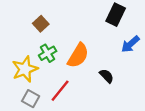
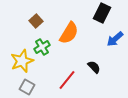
orange semicircle: (78, 56) -> (69, 33), moved
red line: (60, 91) -> (67, 80), moved

